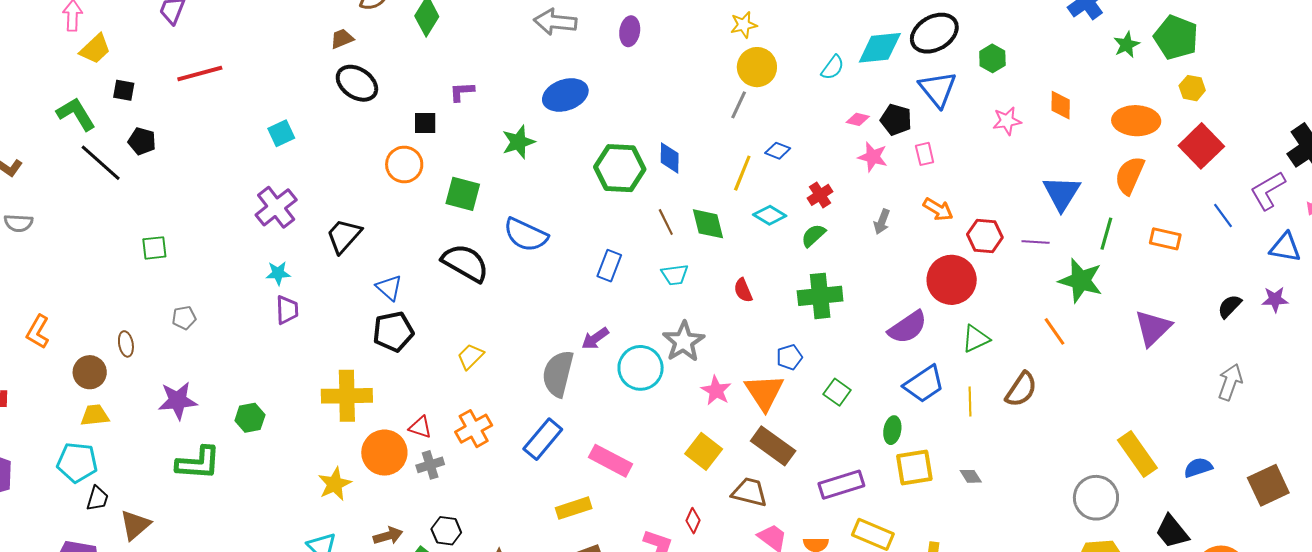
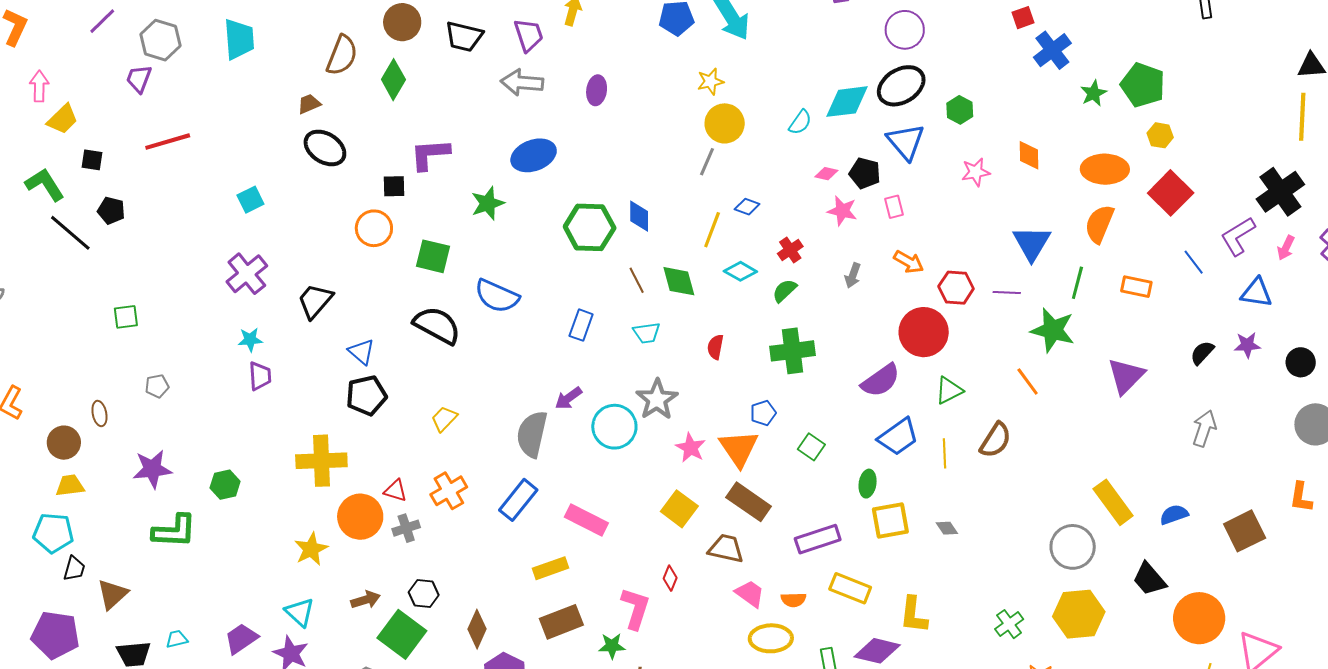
purple L-shape: (462, 92) -> (430, 154), size x1.6
red semicircle: (743, 290) -> (715, 347), turned 35

